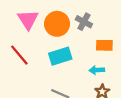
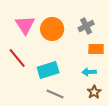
gray cross: (84, 22) -> (86, 26), moved, turned 35
cyan rectangle: (60, 56) -> (48, 70), moved

